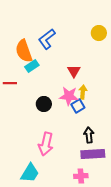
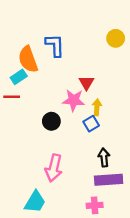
blue L-shape: (47, 39) -> (55, 45), turned 125
cyan rectangle: (32, 66) -> (19, 77), moved
pink star: (69, 96) -> (74, 100), moved

